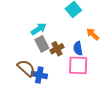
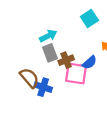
blue semicircle: (78, 48) -> (90, 62), turned -128
pink square: (78, 65) -> (76, 74), moved

